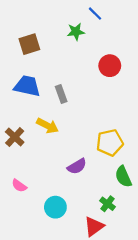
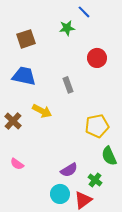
gray rectangle: (61, 94) -> (68, 85), moved
purple semicircle: (77, 166) -> (69, 170), moved
cyan circle: (55, 207) -> (60, 194), moved

